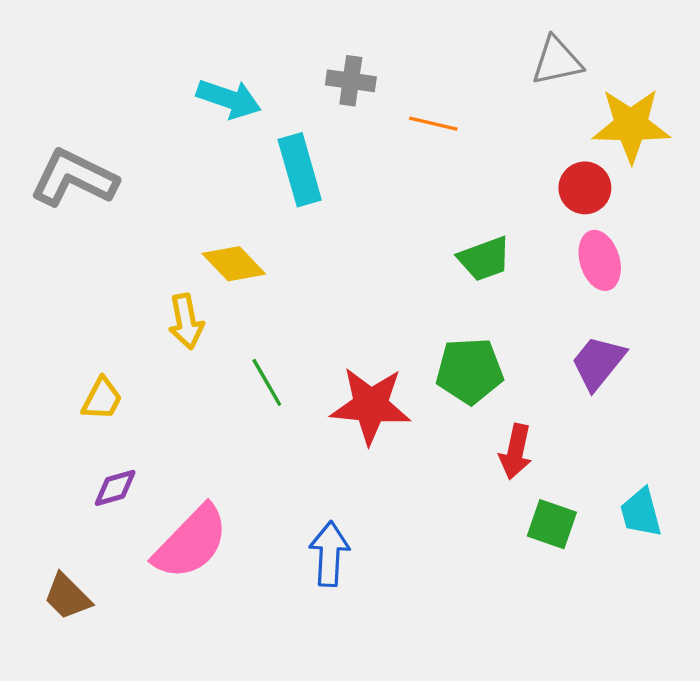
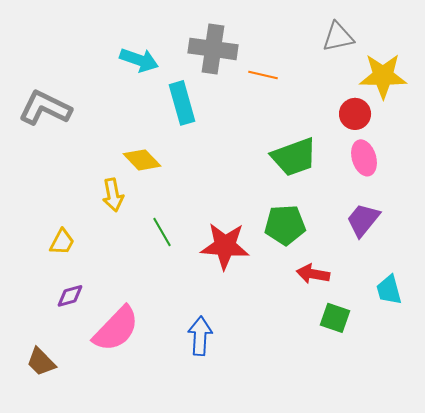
gray cross: (351, 81) -> (213, 49), size x1.6
green trapezoid: (484, 259) -> (294, 157), size x1.4
red arrow: (516, 452) -> (313, 274), turned 88
cyan trapezoid: (641, 513) -> (389, 290), moved

